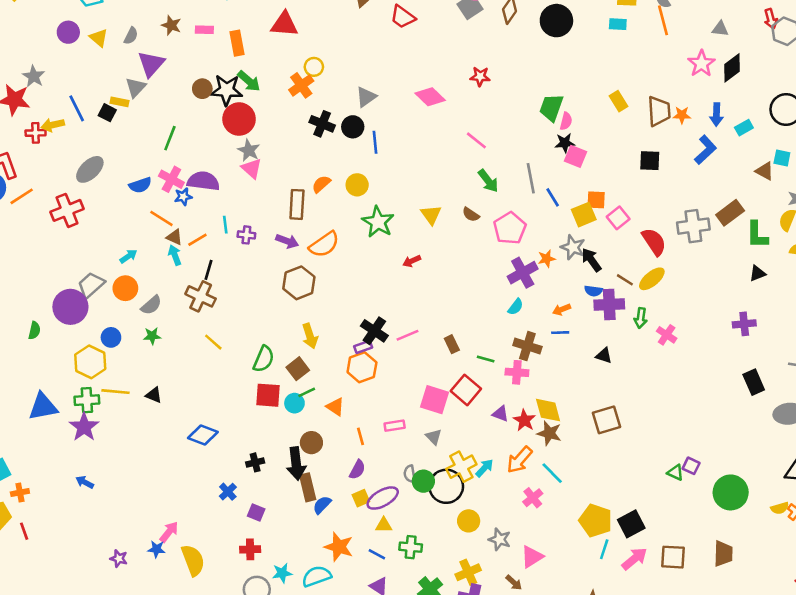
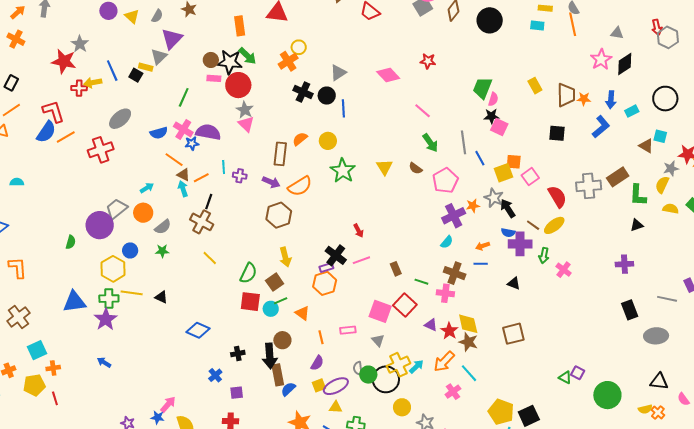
pink rectangle: (204, 30) -> (214, 78), moved
red arrow: (412, 261) -> (359, 231), moved, turned -96
purple square: (256, 513) -> (237, 393), turned -32

